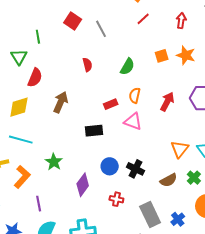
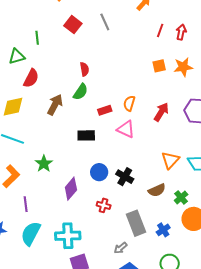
red line: (143, 19) -> (160, 30), moved, turned -32
gray line: (101, 29) -> (105, 22), moved
orange star: (186, 55) -> (183, 67), turned -30
green triangle: (19, 57) -> (17, 56), turned 42
green semicircle: (127, 67) -> (81, 92), moved
green cross: (194, 178) -> (181, 197), moved

